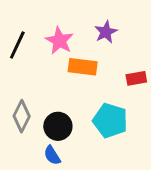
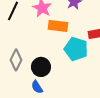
cyan pentagon: (110, 120) -> (76, 49), moved

